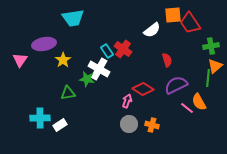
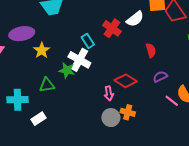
red cross: (123, 49) -> (112, 28), moved
purple semicircle: (176, 85) -> (160, 77), size x0.6
pink arrow: (127, 101) -> (109, 93), turned 152
cyan cross: (40, 118) -> (18, 100), moved
orange cross: (152, 125) -> (128, 112), moved

